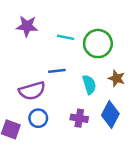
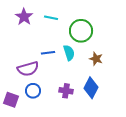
purple star: (27, 26) -> (24, 17), turned 30
cyan line: (66, 37) -> (51, 18), moved
cyan semicircle: (89, 85) -> (69, 53), moved

